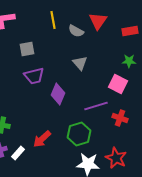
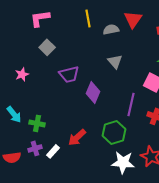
gray semicircle: (76, 31) -> (111, 29), turned 140
gray square: (27, 49) -> (47, 47), moved, turned -35
purple line: (96, 106) -> (131, 104), turned -60

